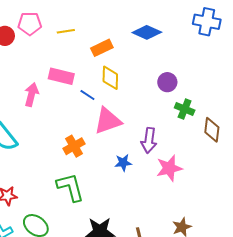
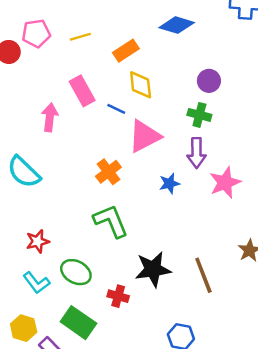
pink rectangle: (61, 76) -> (82, 91), turned 55
green cross: (185, 109) -> (199, 115), moved

